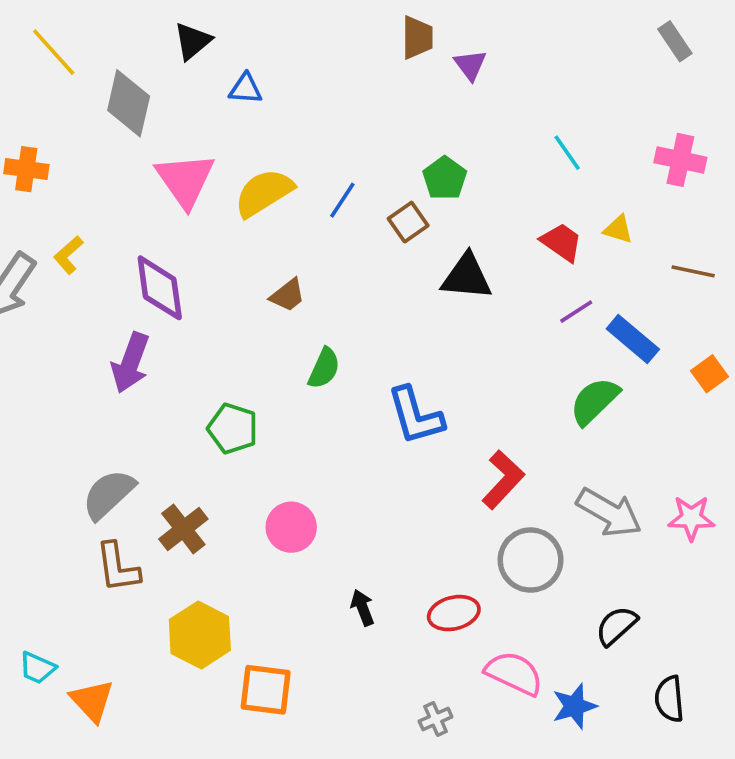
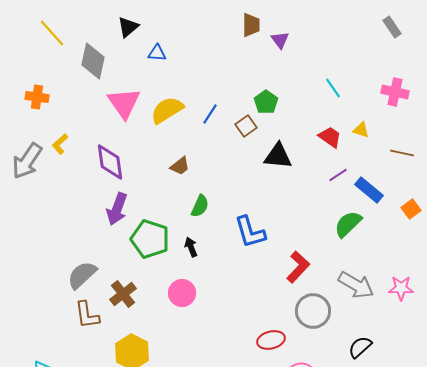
purple arrow: (130, 363) -> (117, 209), moved
green pentagon: (233, 429) -> (150, 239), size x1.4
black arrow: (362, 608) -> (191, 247), moved

